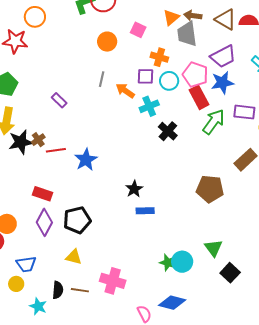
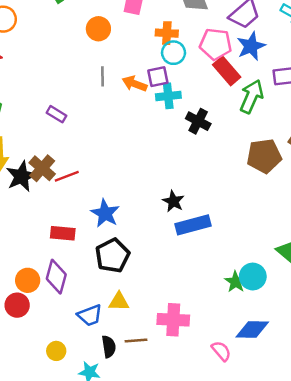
purple square: (145, 76) -> (158, 77), moved
cyan circle: (169, 81) -> (174, 53), moved
cyan cross: (149, 106) -> (168, 96), turned 30
brown cross: (38, 140) -> (42, 168), size x1.5
blue star: (86, 160) -> (105, 213), moved
brown pentagon: (210, 189) -> (264, 156), moved
blue rectangle: (145, 211) -> (193, 225), size x1.5
purple diamond: (44, 222) -> (56, 277), moved
green star: (168, 263) -> (236, 282), turned 30
blue trapezoid: (26, 264) -> (90, 315), moved

